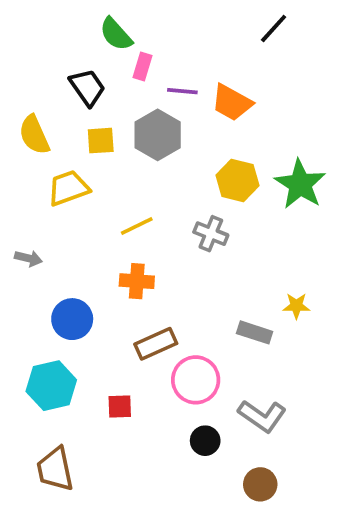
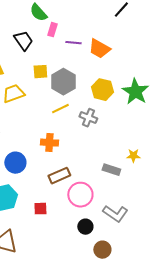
gray hexagon: (158, 135) -> (63, 82), moved
yellow square: (101, 141) -> (40, 72), moved
yellow line: (137, 226) -> (60, 109), moved
brown circle: (260, 484) -> (102, 250), moved

